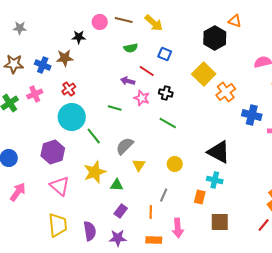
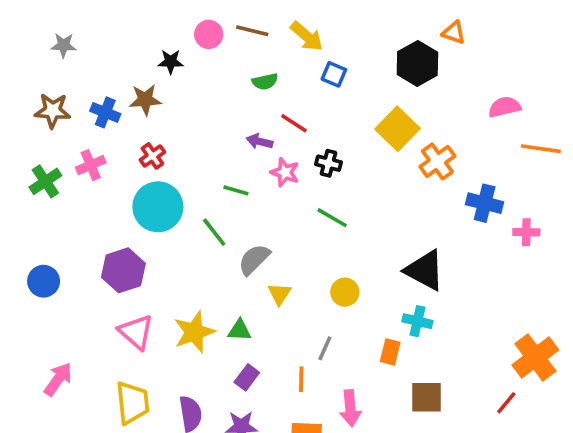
blue square: (165, 54) -> (334, 74), moved
green line: (94, 136) -> (214, 232), moved
yellow star: (95, 172) -> (194, 332), moved
pink arrow: (18, 192) -> (58, 379), moved

